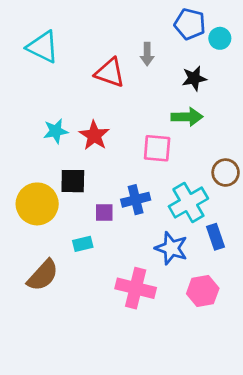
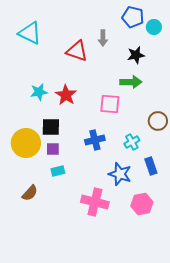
cyan cross: (188, 202) -> (132, 142), size x0.6
purple square: (104, 212) -> (53, 149), moved
brown semicircle: (43, 275) -> (30, 193), size x0.7

